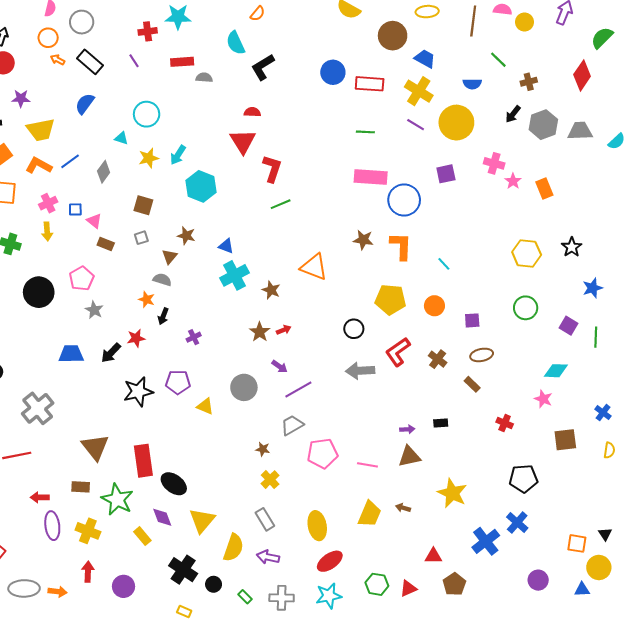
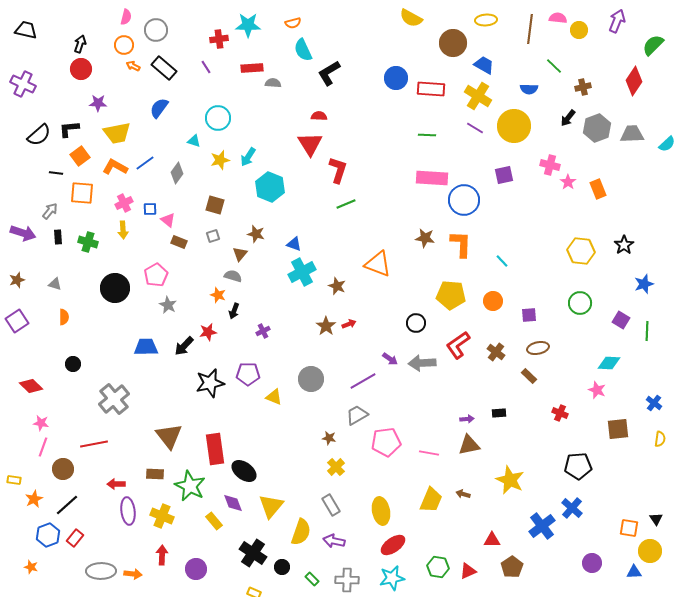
orange semicircle: (258, 14) -> (293, 23), moved, turned 35
purple arrow: (280, 366) -> (390, 359), moved

